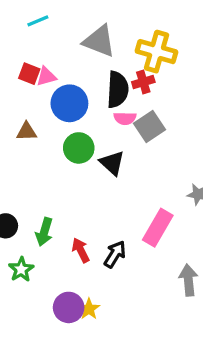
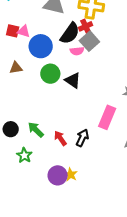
pink triangle: (46, 76) -> (24, 31), turned 40
black semicircle: (118, 90) -> (70, 33), turned 40
gray square: (149, 126) -> (89, 41), moved
green arrow: (44, 232) -> (36, 130), turned 126

